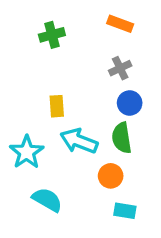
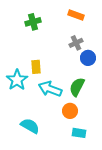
blue circle: (130, 103) -> (88, 58), moved
green semicircle: (122, 138) -> (77, 87), turned 36
cyan star: (27, 152) -> (17, 80), moved

